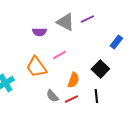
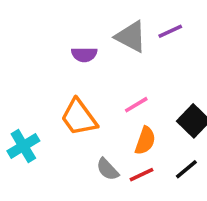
pink line: (59, 55) -> (136, 105), moved
black line: (96, 96) -> (186, 169), turned 56

